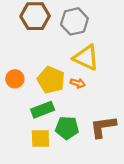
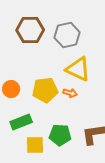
yellow pentagon: (51, 80) -> (45, 90), turned -30
green rectangle: (43, 110) -> (21, 122), moved

